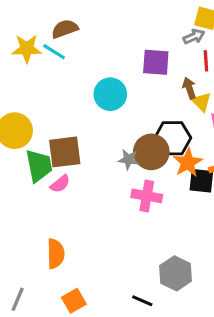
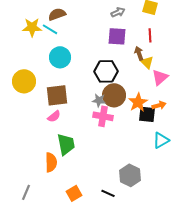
gray arrow: (194, 36) -> (118, 12), moved
cyan circle: (110, 94) -> (60, 57), moved
black hexagon: (173, 138) -> (106, 71), moved
green trapezoid: (39, 166) -> (66, 144), moved
pink cross: (147, 196) -> (103, 116), moved
orange square: (74, 301) -> (74, 193), moved

